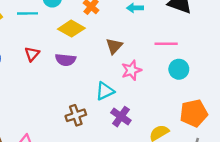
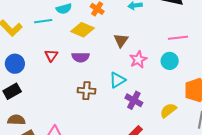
pink line: (166, 44) -> (178, 38), moved
cyan circle: (179, 69) -> (170, 61), moved
brown cross: (76, 115) -> (86, 91), moved, turned 30

